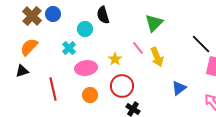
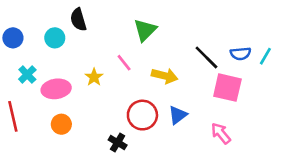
blue circle: (53, 14) -> (13, 38), moved
cyan cross: (69, 48) -> (27, 74), moved
yellow arrow: (157, 57) -> (165, 76), moved, turned -54
red circle: (122, 86) -> (142, 115), moved

